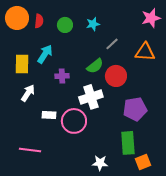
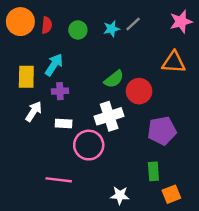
gray line: (112, 44) -> (133, 24), moved
purple cross: (62, 76) -> (60, 91), moved
white rectangle: (49, 115) -> (64, 123), moved
green rectangle: (128, 143) -> (153, 171), size x0.7
pink line: (30, 150) -> (59, 180), moved

